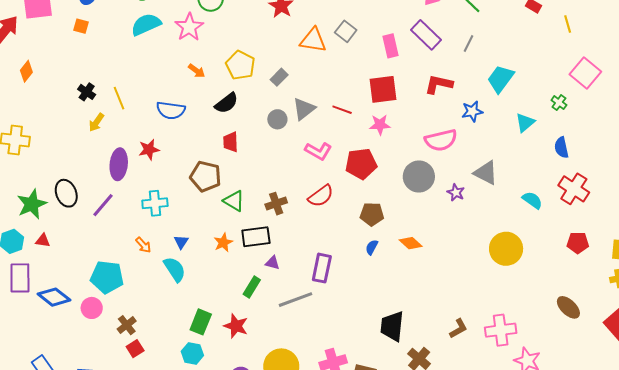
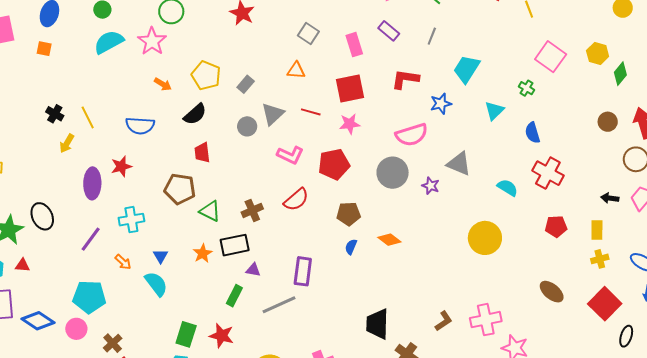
purple rectangle: (426, 35) -> (389, 31), size x0.7
orange triangle: (313, 40) -> (296, 70), moved, size x0.7
purple line: (103, 205) -> (91, 239), moved

